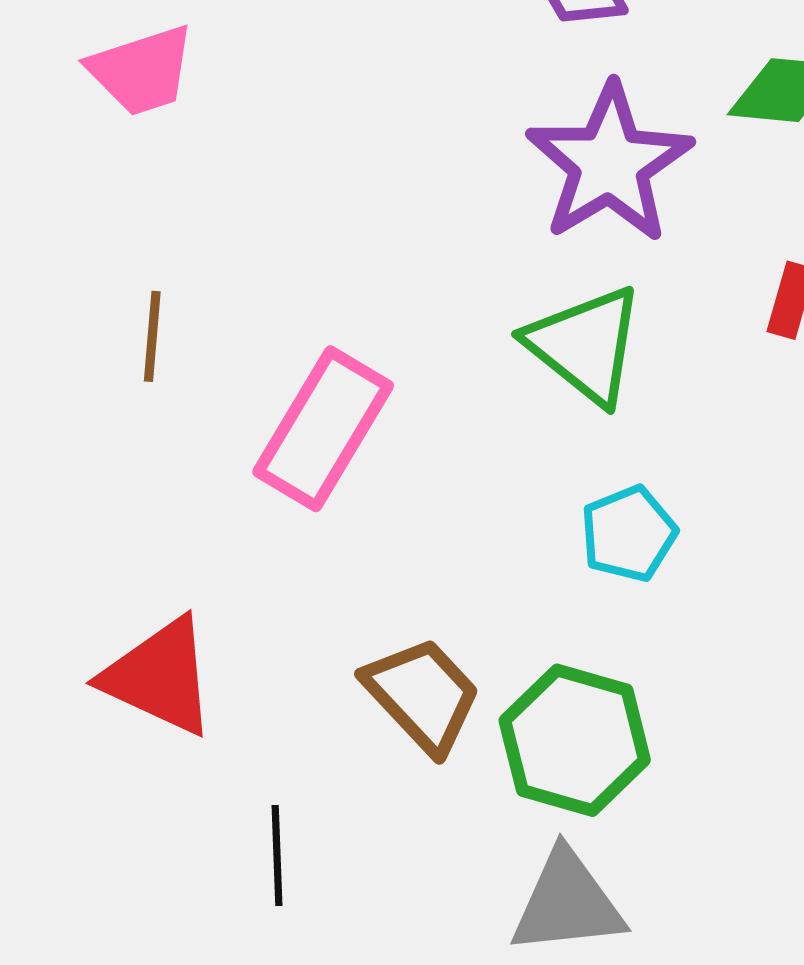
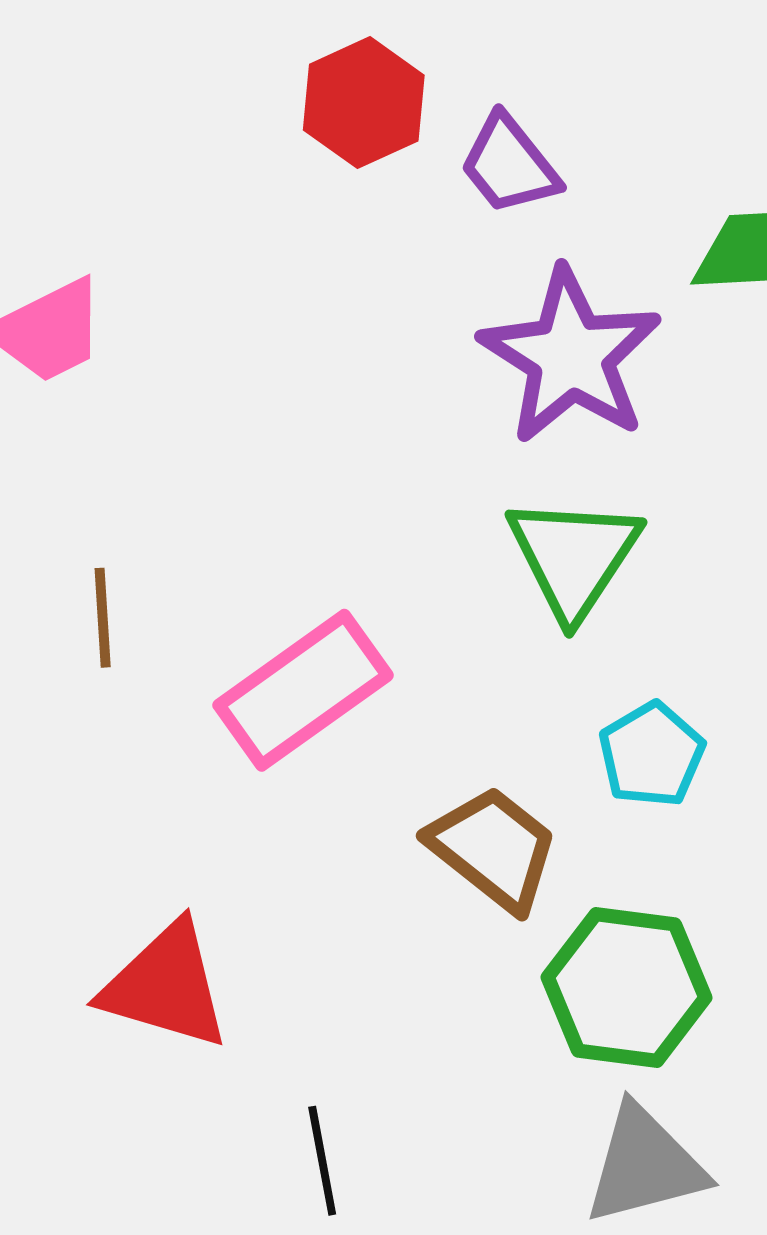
green triangle: (585, 345) -> (574, 557), turned 33
pink rectangle: (323, 429) -> (303, 690), turned 32
brown trapezoid: (422, 695) -> (493, 848), moved

